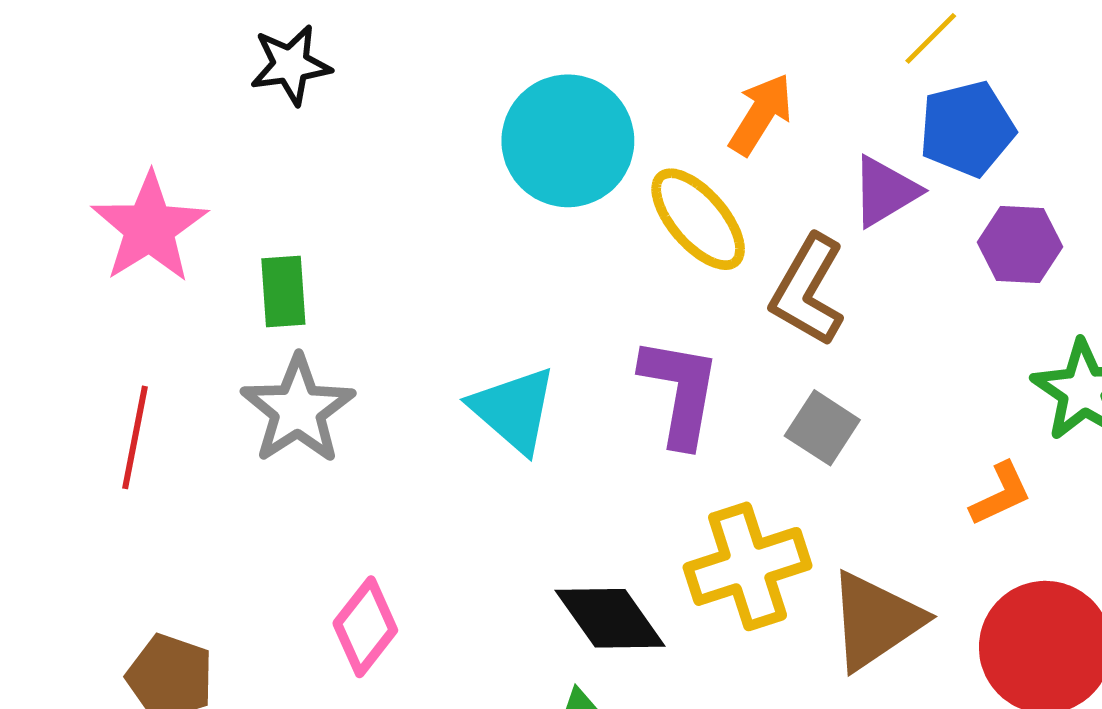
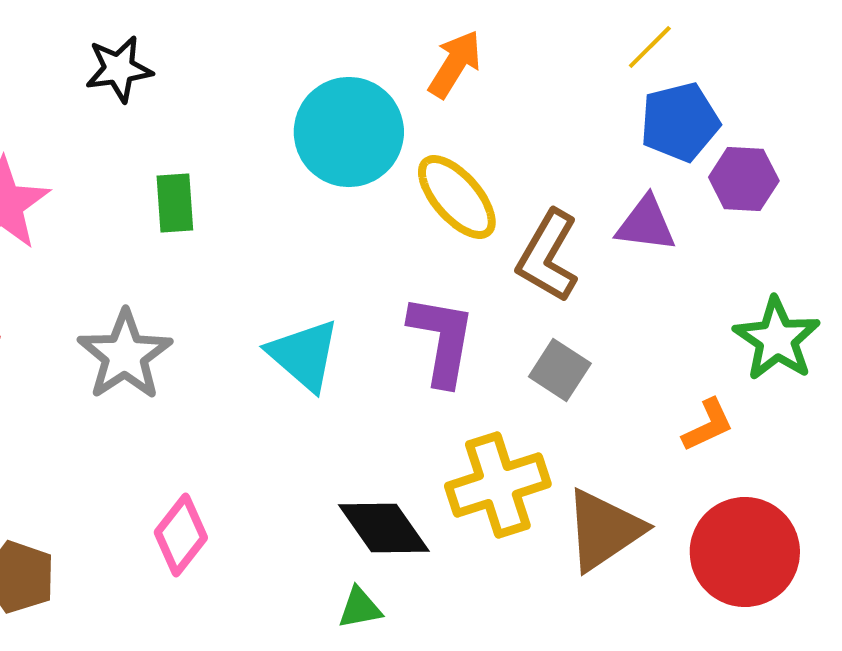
orange arrow: (761, 114) -> (455, 64), moved
purple triangle: (885, 191) -> (646, 224), moved, turned 38
purple hexagon: (1020, 245) -> (744, 179), moved
green rectangle: (283, 292) -> (175, 203), moved

